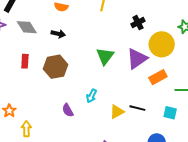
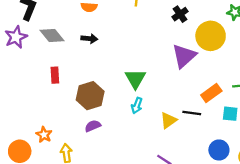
green triangle: (105, 56) -> (135, 79), moved
brown hexagon: (56, 67) -> (90, 96), moved
orange rectangle: (158, 77) -> (211, 93), moved
purple semicircle: (68, 110) -> (93, 126), moved, turned 104

